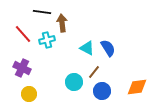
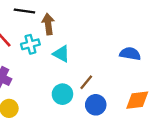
cyan triangle: (87, 48) -> (61, 54), moved
blue semicircle: (108, 48) -> (130, 54), moved, turned -48

